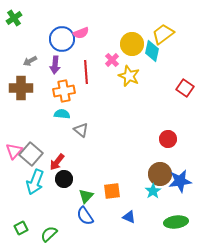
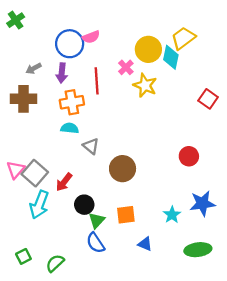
brown circle: (160, 174) -> (123, 169), moved
black circle: (64, 179) -> (84, 205), moved

